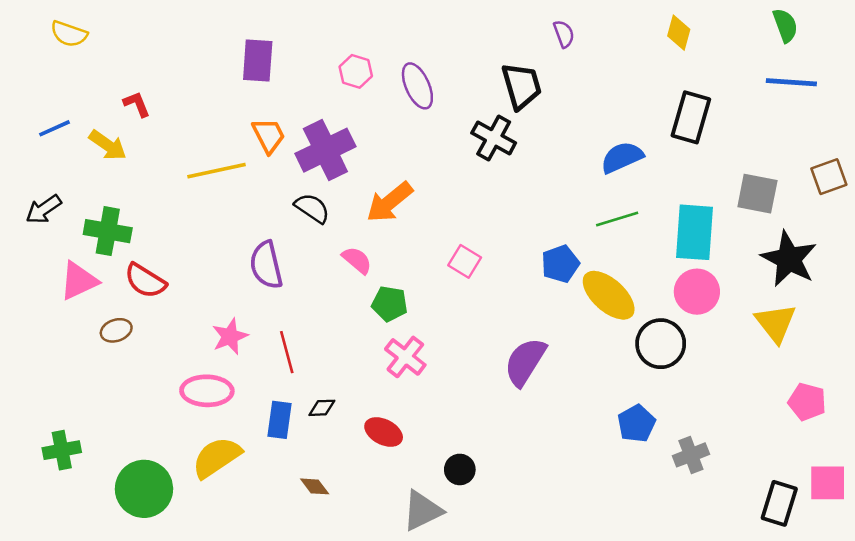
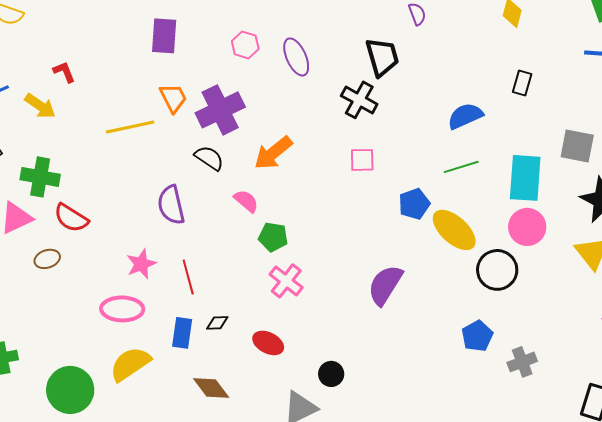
black rectangle: (691, 117) -> (522, 83), size x0.6
pink square: (465, 261) -> (362, 160), moved, turned -32
brown diamond: (315, 486) -> (211, 388), size x1.5

